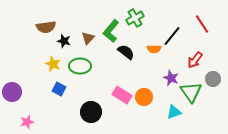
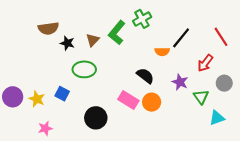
red line: (202, 24) -> (221, 37), moved
black semicircle: (126, 52) -> (145, 76), moved
yellow star: (53, 64) -> (37, 99), moved
green triangle: (191, 92) -> (201, 97), size x0.7
cyan triangle: (174, 112) -> (217, 118), moved
pink star: (27, 122) -> (45, 128), moved

